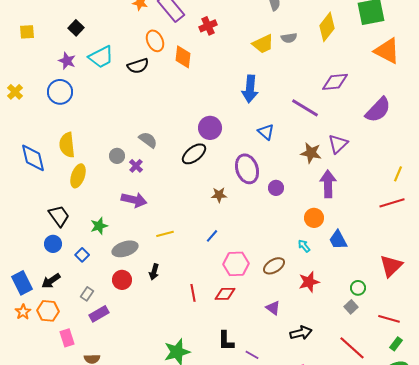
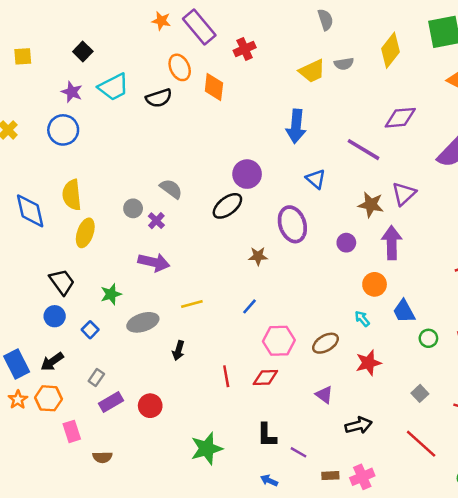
purple circle: (276, 188) -> (346, 243), moved
red circle: (122, 280) -> (150, 406), moved
green circle: (358, 288) -> (428, 338), moved

